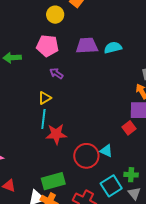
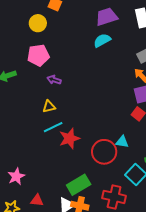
purple trapezoid: (87, 46) -> (107, 17), moved
yellow triangle: (45, 98) -> (49, 106), turned 32
cyan line: (43, 119) -> (53, 127), turned 72

